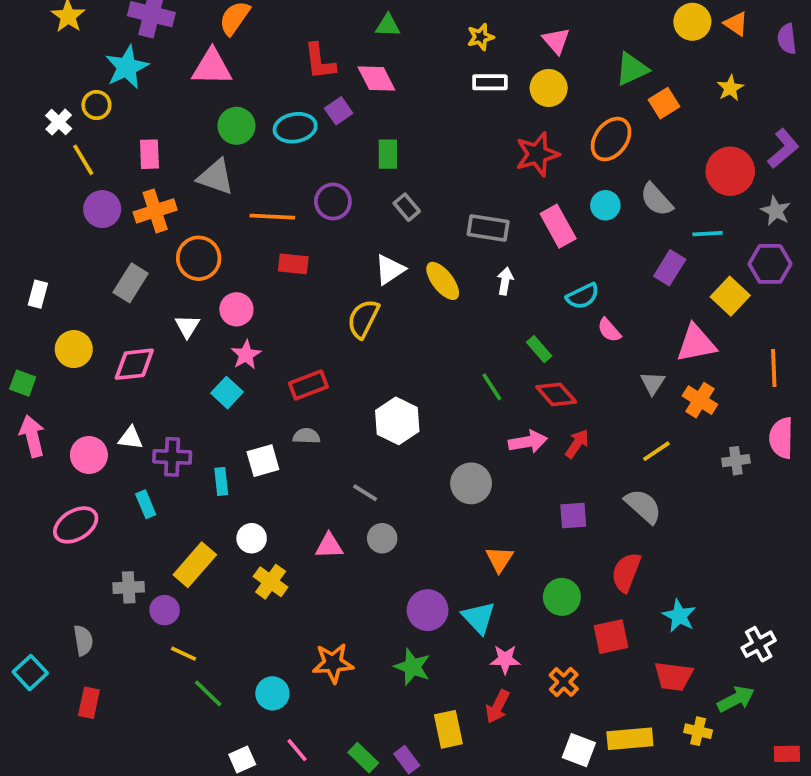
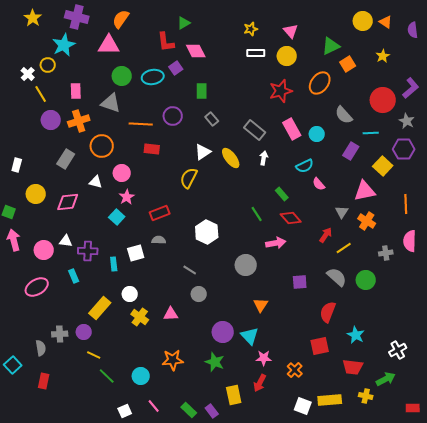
green triangle: (388, 26) -> (184, 23), moved, turned -32
cyan circle: (605, 205) -> (317, 134), moved
gray rectangle: (488, 228) -> (255, 130), turned 30
white triangle: (187, 326) -> (96, 182), turned -48
red arrow: (577, 444) -> (326, 235), moved
pink triangle: (329, 546) -> (171, 314), moved
gray cross: (129, 587) -> (60, 334), moved
green circle: (562, 597) -> (366, 280), moved

